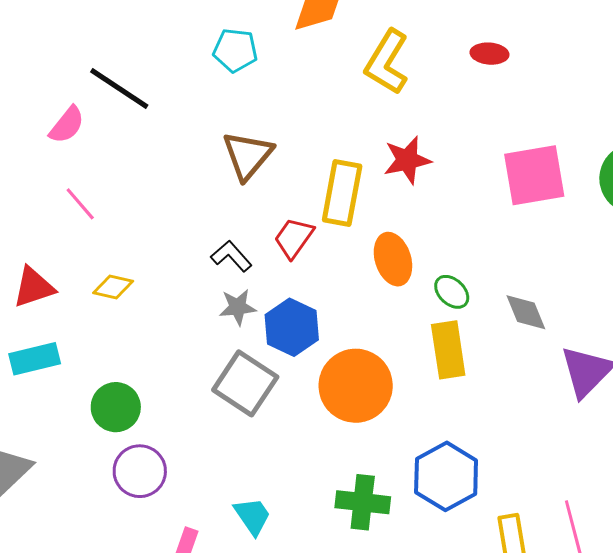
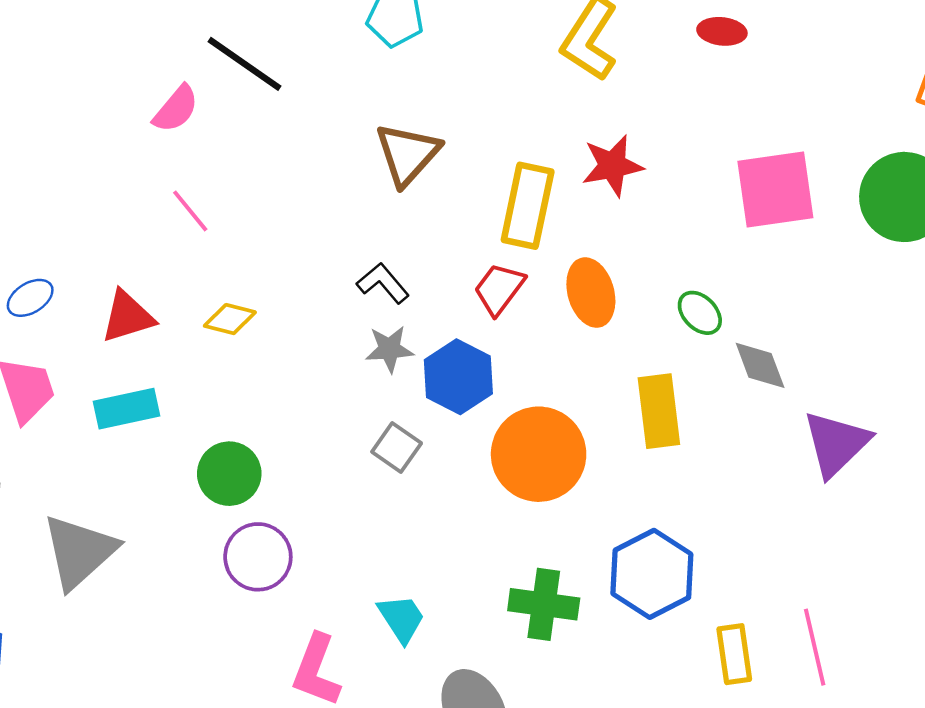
red trapezoid: (294, 238) -> (499, 289), moved
green ellipse: (452, 292) -> (700, 313), moved
gray square: (245, 383) -> (397, 447), size x0.6

